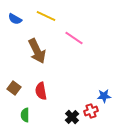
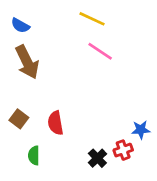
yellow line: (46, 16) -> (92, 19), moved
brown arrow: (37, 51) -> (27, 62), moved

